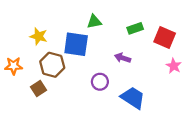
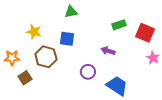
green triangle: (94, 22) -> (71, 12), moved
blue square: (76, 44) -> (67, 39), size x0.7
brown square: (39, 89) -> (25, 78), moved

